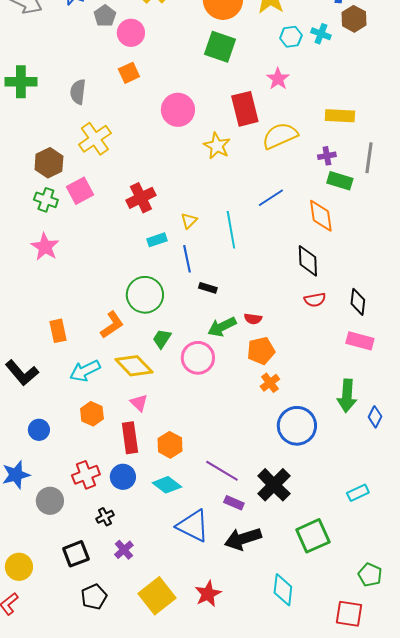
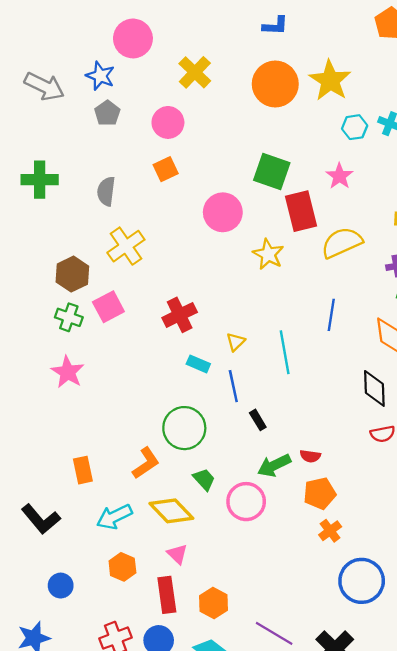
gray pentagon: (105, 16) -> (107, 113), moved
green square: (220, 47) -> (272, 171), moved
blue line: (271, 198) -> (331, 315), turned -48
cyan rectangle: (157, 240) -> (198, 364), turned 42
black rectangle: (208, 288) -> (258, 420), turned 42
green trapezoid: (162, 339) -> (204, 479), turned 105

